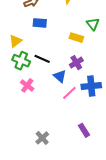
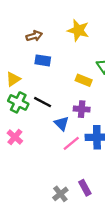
purple cross: (76, 63) -> (82, 109), turned 32
pink cross: (27, 85) -> (15, 137), moved
gray cross: (42, 138) -> (60, 194), moved

